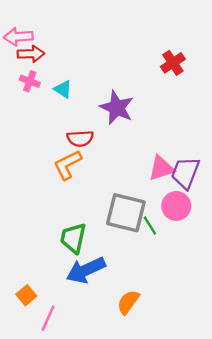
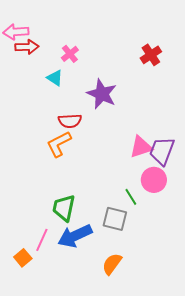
pink cross: (30, 81) -> (70, 54), moved, turned 30
gray square: (126, 213) -> (115, 219), moved, size x0.7
pink line: (48, 318) -> (42, 240), moved

